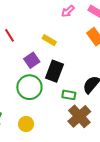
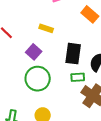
black rectangle: (55, 71) -> (73, 54), moved

